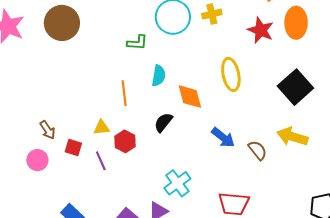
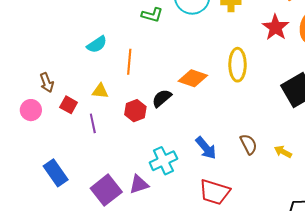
cyan semicircle: (159, 76) -> (97, 44), moved, turned 35
orange diamond: (190, 97) -> (193, 78), turned -68
yellow arrow: (292, 137) -> (283, 152), moved, size x0.6
blue arrow: (223, 138) -> (206, 148), moved
red hexagon: (125, 141) -> (135, 111), moved

